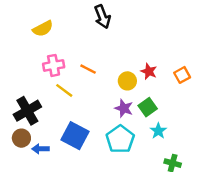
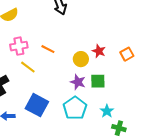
green square: (148, 107) -> (98, 81), turned 35
cyan star: (158, 131) -> (107, 111), moved

